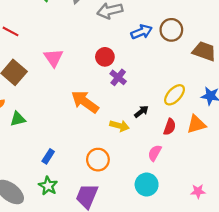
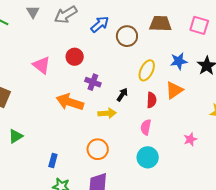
brown circle: (171, 30) -> (127, 36), moved
pink triangle: (53, 58) -> (42, 65), moved
purple cross: (118, 77) -> (93, 82), moved
pink star: (198, 191) -> (190, 139), moved

